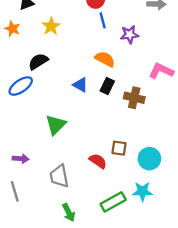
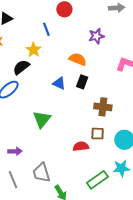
blue line: (103, 20) -> (46, 29), moved
yellow star: (51, 26) -> (33, 50), moved
brown cross: (134, 98) -> (103, 107), moved
red semicircle: (98, 161) -> (81, 146), turned -35
gray trapezoid: (59, 176) -> (41, 173), moved

